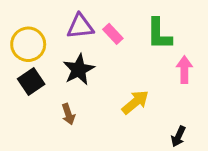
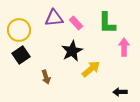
black star: (79, 70) -> (72, 51), moved
black arrow: (178, 136) -> (120, 92), turned 64

